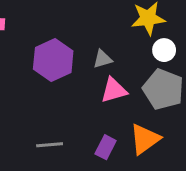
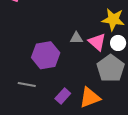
purple hexagon: (53, 60) -> (46, 55), moved
pink triangle: (114, 90) -> (97, 42), moved, turned 42

